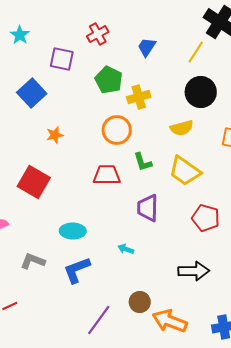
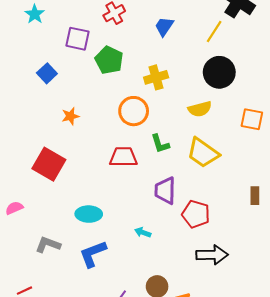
green pentagon: (109, 80) -> (109, 60), moved
blue square: (32, 93) -> (47, 73), size x0.7
red pentagon: (206, 218) -> (196, 214), moved

